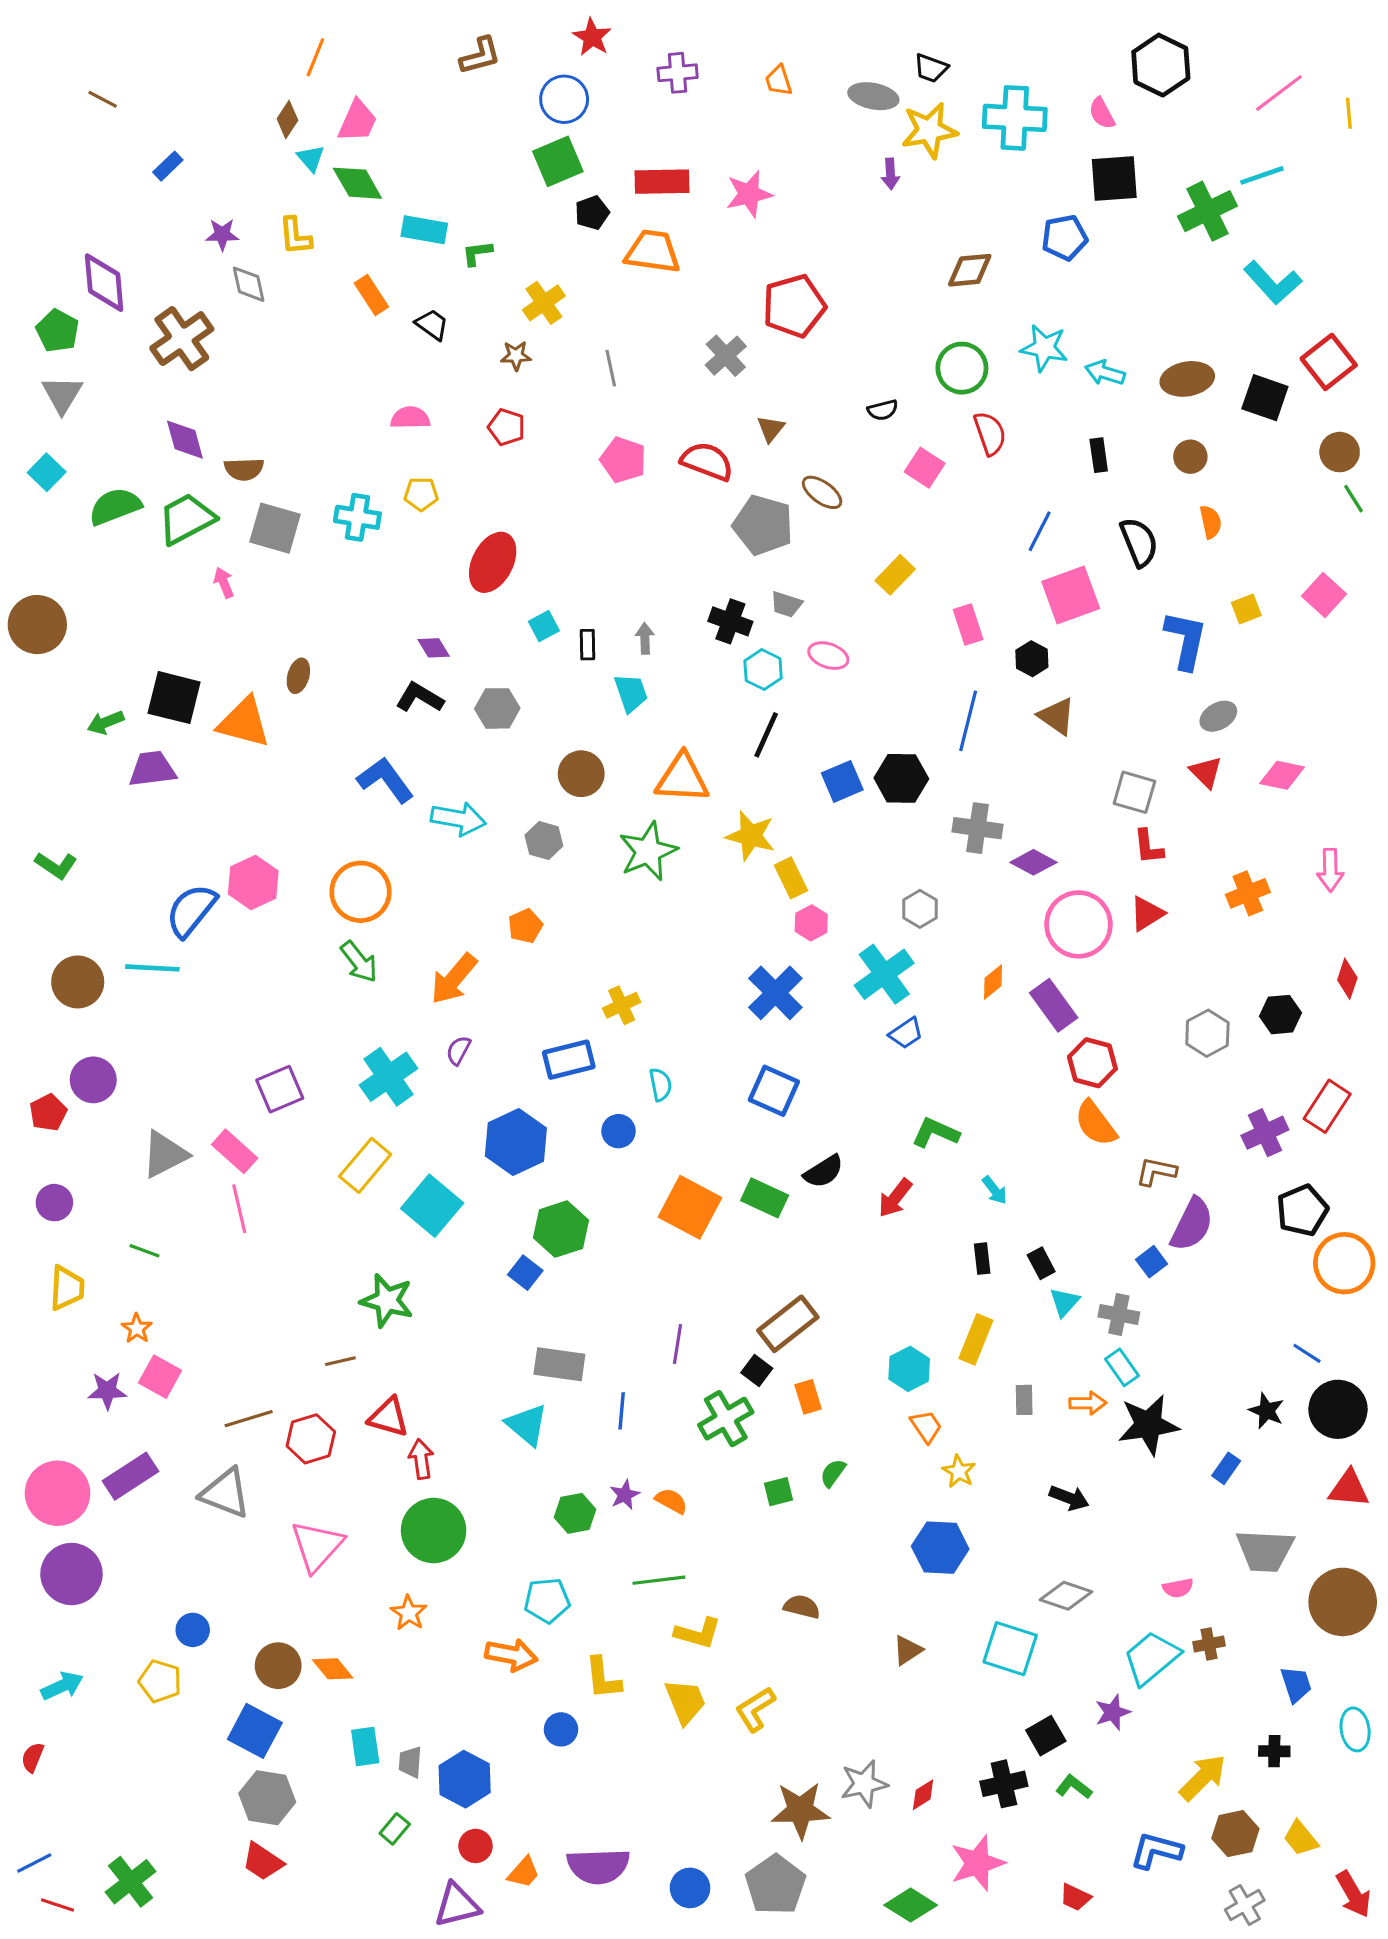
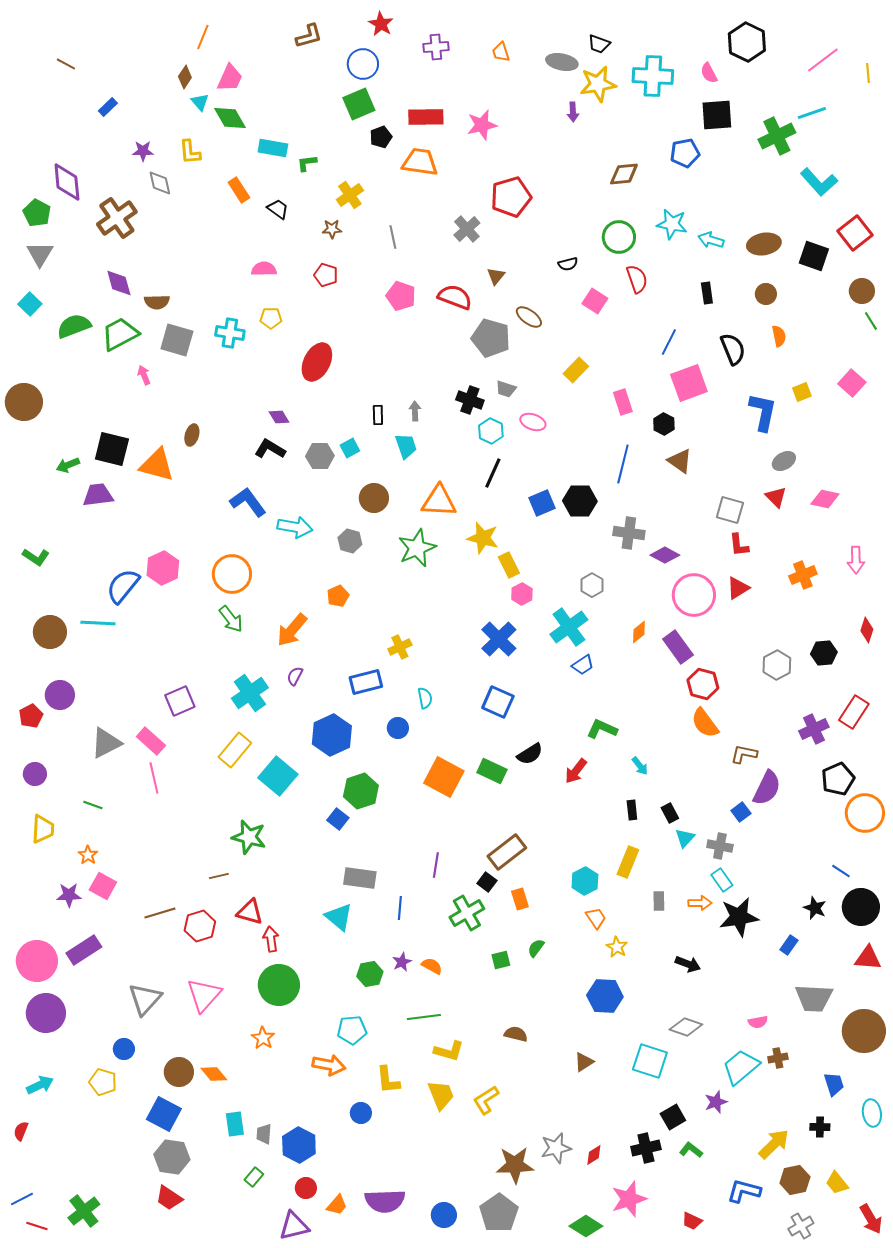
cyan square: (544, 626) -> (350, 448), moved
gray triangle: (225, 1493) -> (145, 999), moved, turned 51

